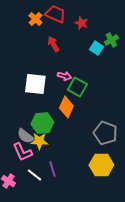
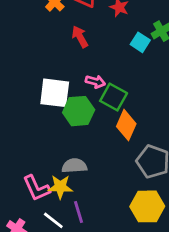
orange diamond: (66, 107) -> (126, 125), moved
green hexagon: (42, 123) -> (79, 111), moved
gray semicircle: (25, 136) -> (74, 166), moved, turned 138
yellow star: (39, 141) -> (60, 187), moved

